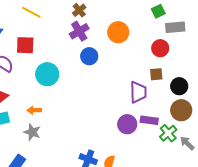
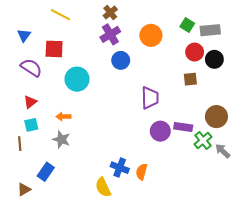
green square: (158, 11) -> (187, 25), moved, turned -32
black circle: (179, 86) -> (214, 59), moved
purple trapezoid: (138, 92) -> (150, 98), moved

